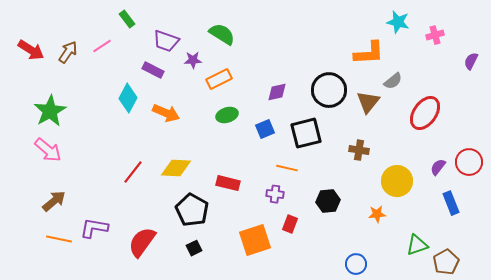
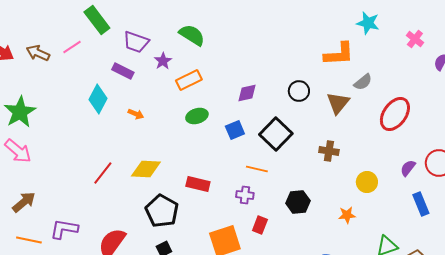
green rectangle: (127, 19) -> (97, 20), size x1.6
pink cross: (435, 35) -> (415, 39), moved, turned -36
brown arrow: (68, 52) -> (38, 53), turned -100
purple star: (193, 60) -> (163, 61), turned -30
black circle: (329, 90) -> (299, 91), size x0.6
orange arrow: (166, 113) -> (136, 114), size x0.6
black square: (306, 133) -> (276, 134), turned -32
yellow circle: (397, 181) -> (367, 182), size x0.7

